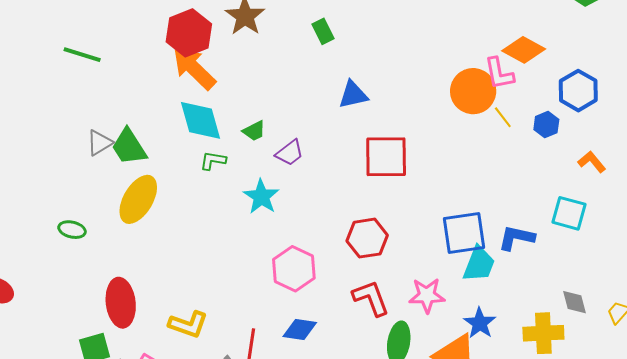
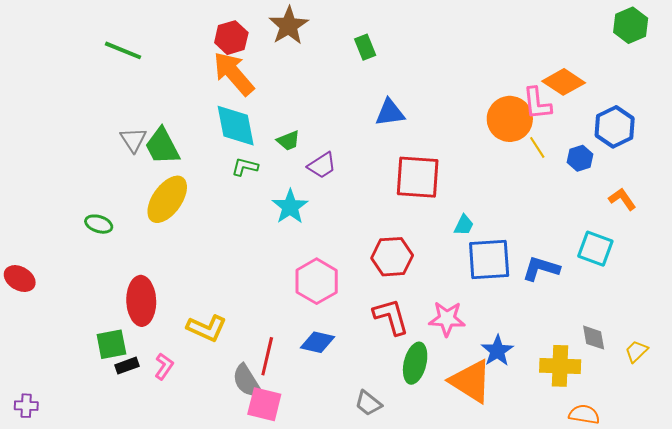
red hexagon: (189, 33) -> (231, 38), size x0.7
gray triangle: (100, 143) -> (133, 140), turned -36
cyan trapezoid: (479, 264) -> (464, 225), moved, size x0.6

